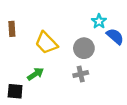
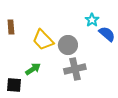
gray circle: (84, 48) -> (68, 45), moved
gray cross: (81, 74) -> (75, 69), size x1.5

